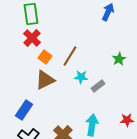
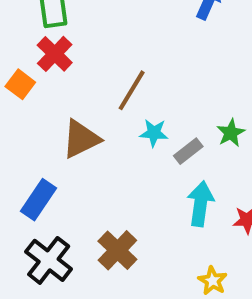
orange square: (45, 57) -> (20, 84), moved
green star: (119, 59) -> (231, 133), moved
cyan arrow: (92, 125) -> (200, 204), moved

